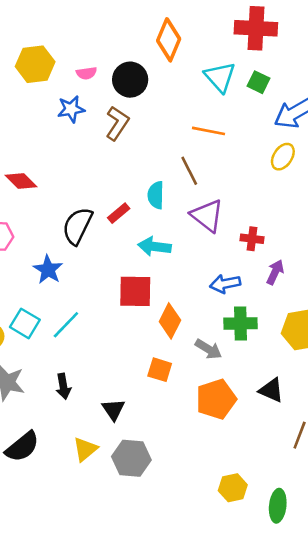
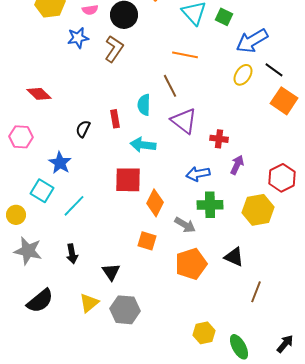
red rectangle: (119, 213) -> (115, 119), turned -60
black semicircle: (77, 226) -> (83, 129), size x0.6
cyan square: (25, 323) -> (42, 191), moved
green ellipse: (278, 506) -> (239, 347), turned -35

